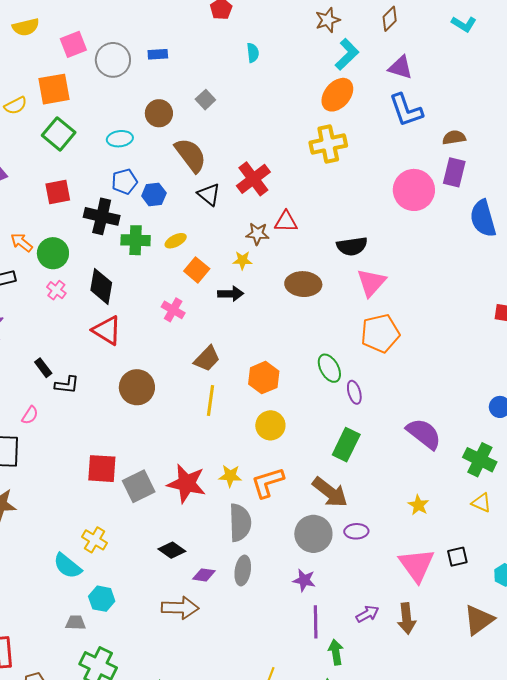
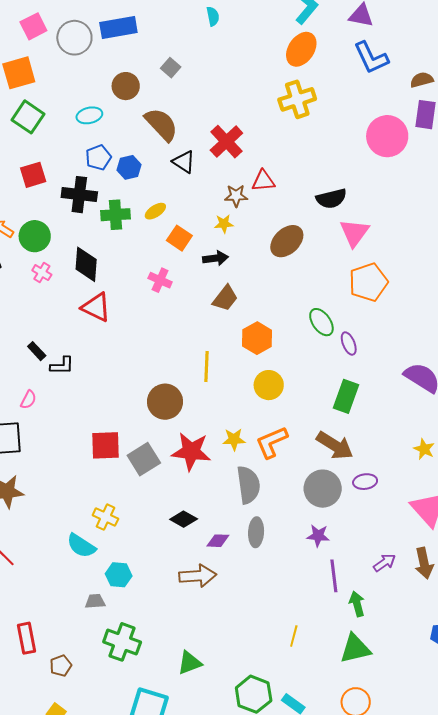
blue rectangle: (158, 54) -> (118, 27), size x1.8
brown ellipse: (303, 284) -> (287, 241), turned -40
brown trapezoid: (207, 359) -> (225, 298), moved
brown circle: (137, 387) -> (165, 402), moved

